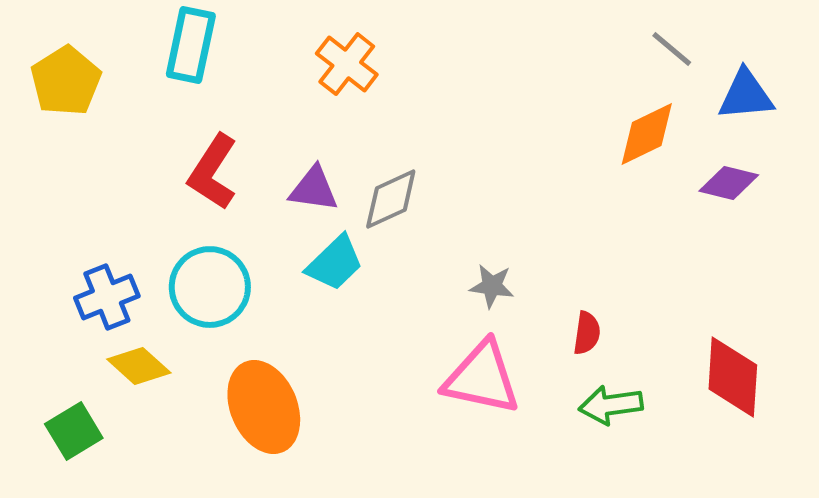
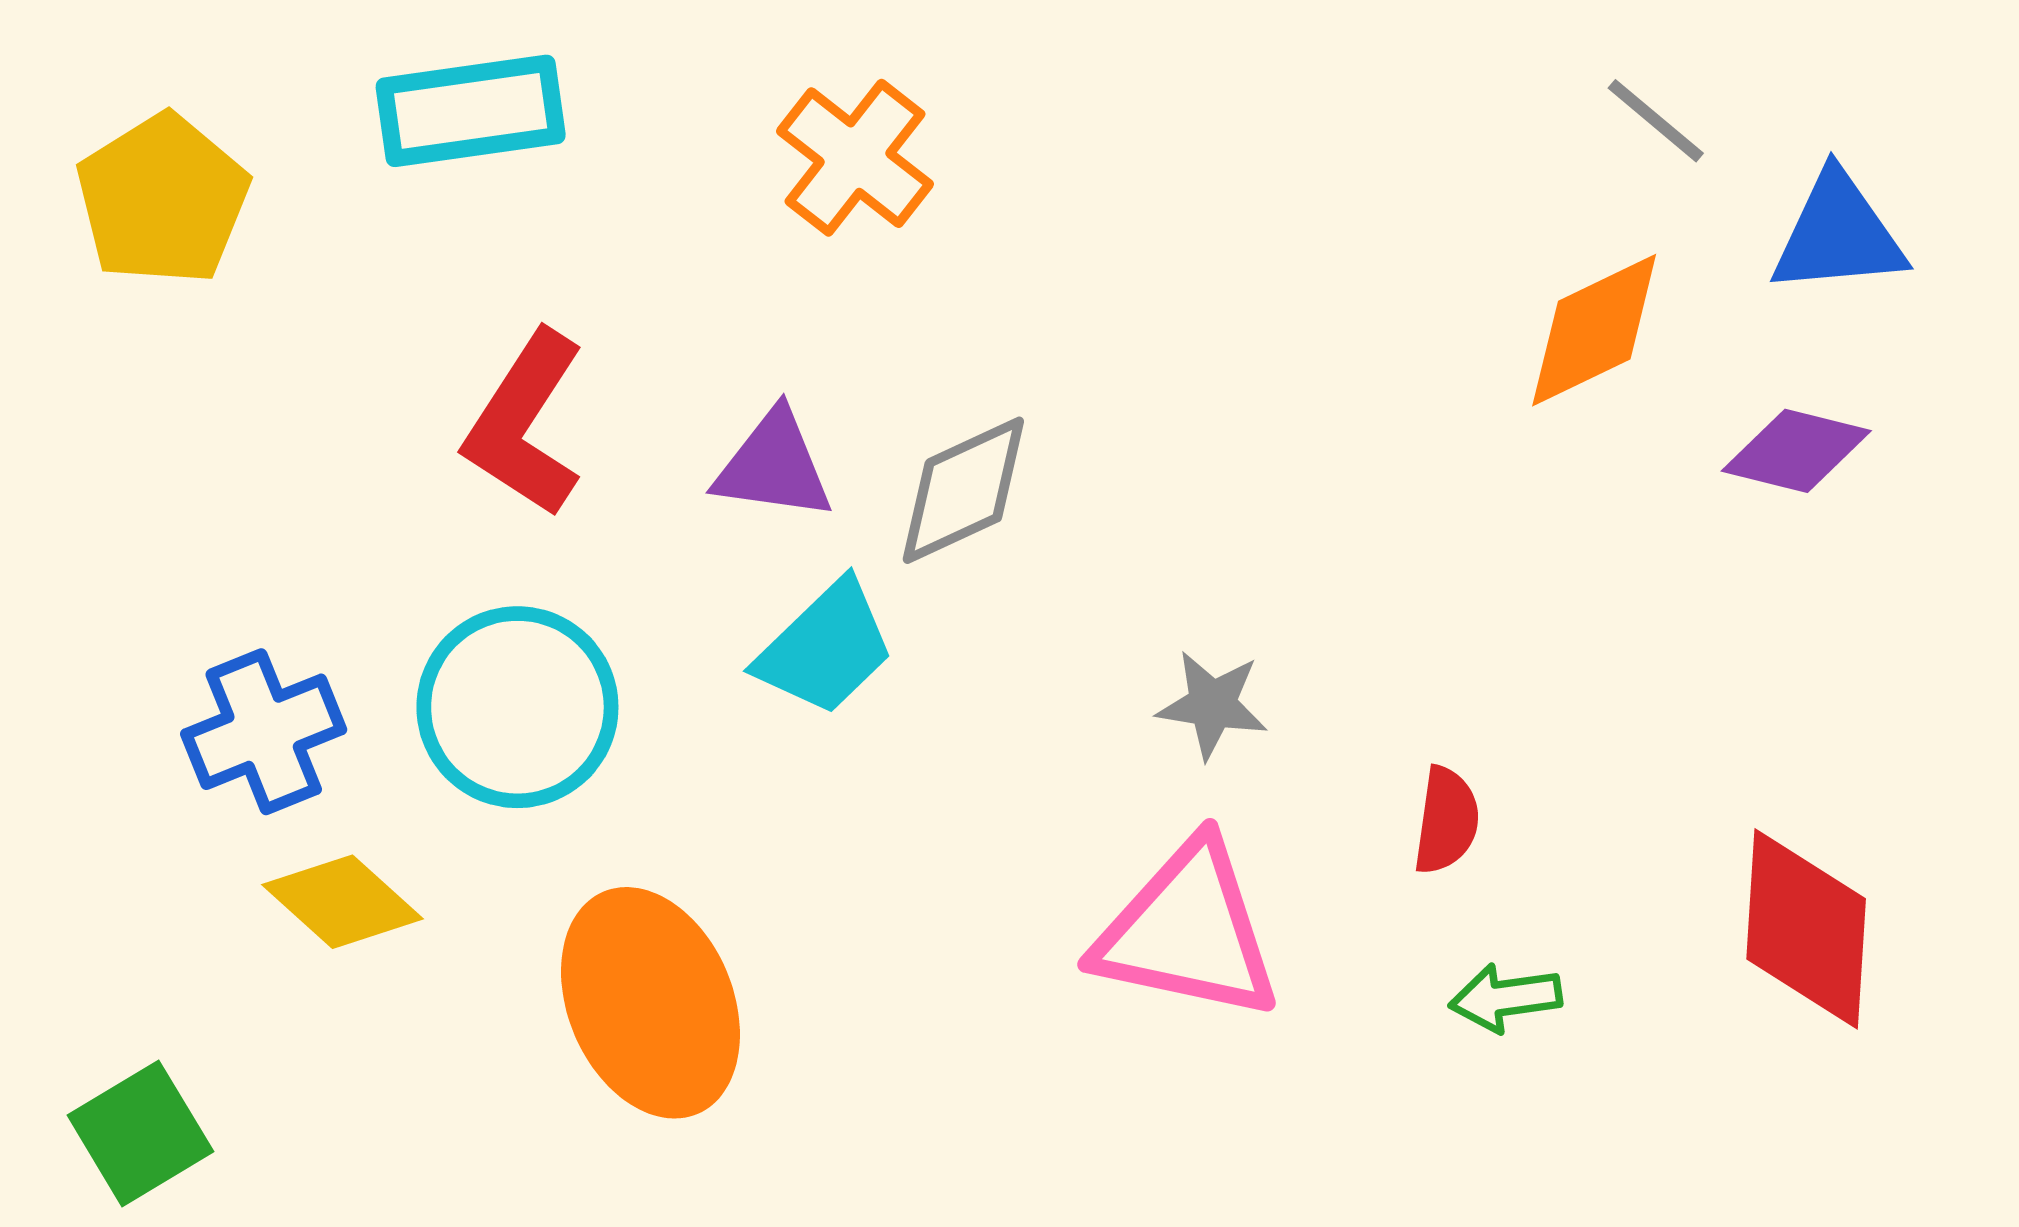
cyan rectangle: (191, 45) -> (471, 111), turned 70
green arrow: (611, 405) -> (1506, 998), size x0.7
green square: (74, 431) -> (140, 1133), moved

